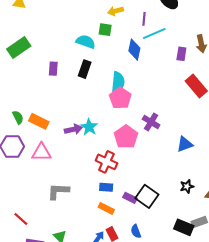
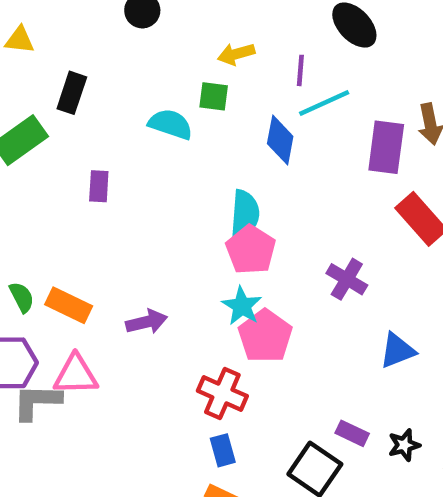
purple rectangle: (181, 54) -> (386, 147), size x1.6
black rectangle: (85, 69) -> (72, 93), moved
purple cross: (151, 122) -> (347, 279), moved
cyan star: (89, 127) -> (242, 306), moved
blue rectangle: (106, 187) -> (223, 450), turned 72
gray L-shape: (58, 191) -> (37, 402), moved
purple rectangle: (130, 198) -> (352, 433), moved

